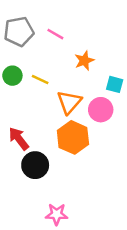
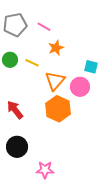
orange star: (84, 61) -> (56, 48), moved
black circle: (35, 165) -> (17, 147), moved

